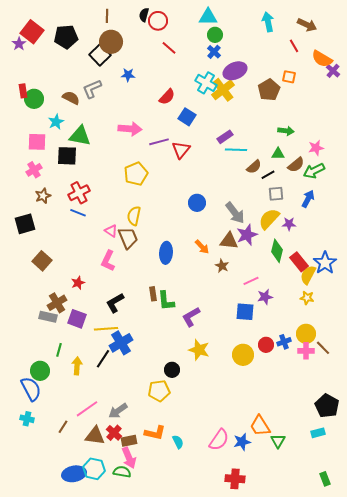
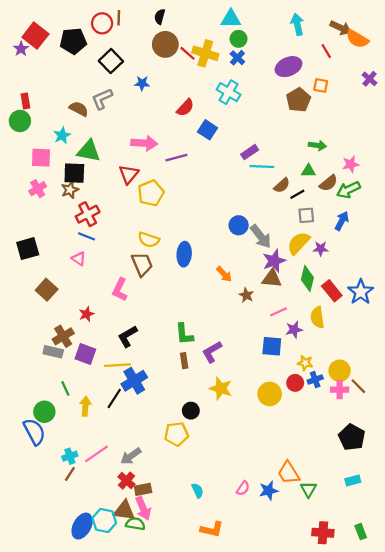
red circle: (158, 21) -> (102, 23), moved
brown circle: (111, 42) -> (165, 44), moved
orange semicircle: (322, 59) -> (357, 39), moved
purple ellipse: (235, 71) -> (288, 67), moved
yellow cross: (223, 90) -> (205, 53), moved, turned -35
green circle: (34, 99) -> (20, 121), moved
red triangle: (181, 150) -> (129, 174), moved
brown star: (43, 196) -> (70, 190), moved
blue circle: (197, 203) -> (239, 225), moved
yellow semicircle: (134, 216) -> (149, 240), turned -84
pink triangle: (111, 231) -> (79, 259), moved
brown triangle: (229, 241) -> (272, 279), moved
blue ellipse: (166, 253) -> (184, 254), moved
yellow semicircle: (308, 275) -> (317, 317), moved, turned -36
brown rectangle: (153, 294) -> (184, 361), moved
yellow star: (307, 298) -> (305, 363), moved
green line: (59, 350) -> (65, 388), turned -40
black pentagon: (327, 406) -> (352, 437), moved
cyan cross: (27, 419) -> (70, 456), moved, turned -32
orange L-shape: (155, 433) -> (212, 529), moved
brown triangle: (95, 436) -> (124, 511), moved
pink semicircle: (219, 440) -> (243, 488), size x0.6
blue ellipse: (74, 474) -> (82, 526), turned -50
red cross: (235, 479) -> (323, 533), moved

